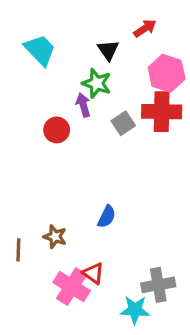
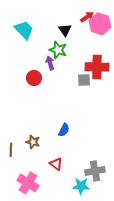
pink hexagon: (167, 73) -> (100, 24), moved
gray square: (123, 123) -> (84, 80), moved, turned 32
pink cross: (72, 287) -> (28, 183), moved

